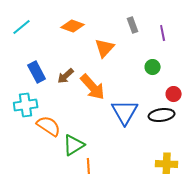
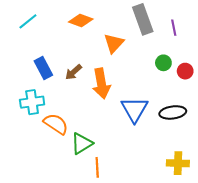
gray rectangle: (133, 25) -> (143, 19), size x1.8
orange arrow: (93, 87) -> (101, 84), turned 32
red circle: (174, 94) -> (185, 71), moved

